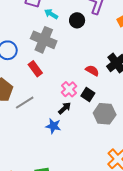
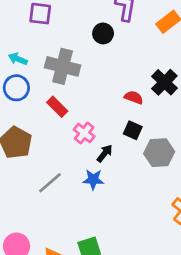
cyan arrow: (51, 14) -> (18, 59), moved
pink cross: (69, 89) -> (84, 133), moved
gray line: (25, 103) -> (50, 183), moved

